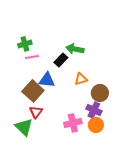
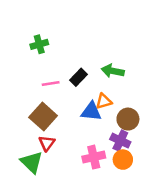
green cross: (25, 44) -> (39, 44), moved
green arrow: (75, 49) -> (113, 71), moved
pink line: (32, 57) -> (51, 84), moved
blue triangle: (47, 80) -> (91, 111), moved

